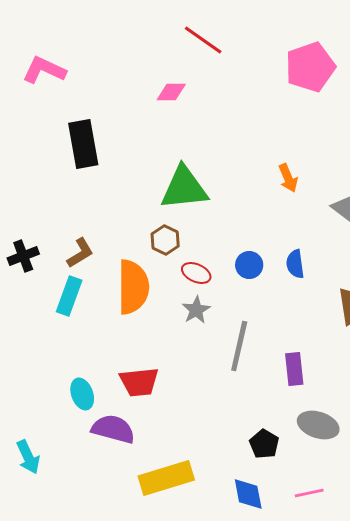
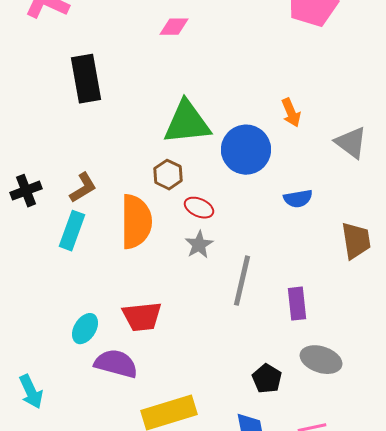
blue semicircle: (295, 264) -> (298, 199), turned -92
blue circle: (249, 265) -> (246, 150), moved, size x1.8
cyan ellipse: (82, 394) -> (85, 329), turned 52

